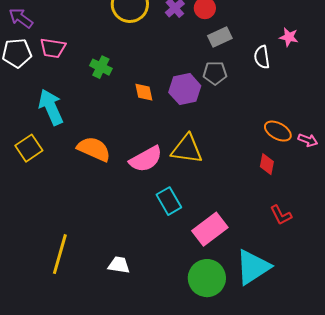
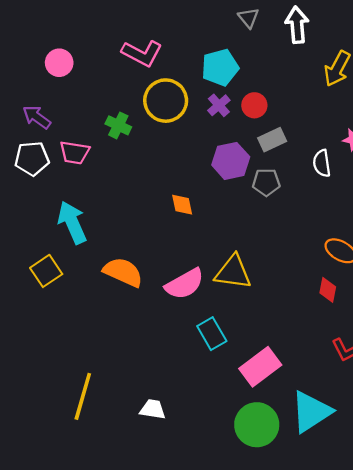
green cross: (101, 67) -> (118, 125), moved
purple hexagon: (185, 89) -> (231, 161), moved

